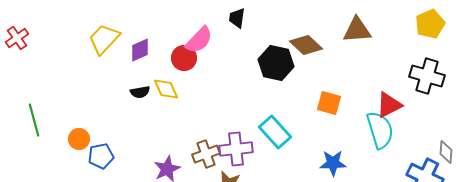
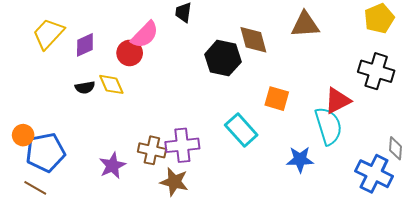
brown diamond: (306, 45) -> (253, 40), turned 32
cyan rectangle: (275, 132) -> (241, 130), moved
brown cross: (206, 154) -> (152, 150), turned 32
blue pentagon: (101, 156) -> (45, 152), size x1.5
blue star: (333, 163) -> (300, 159), moved

